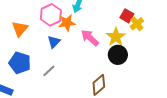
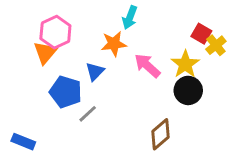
pink hexagon: (51, 15) -> (55, 32), moved
blue pentagon: (20, 63) -> (66, 92), moved

